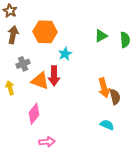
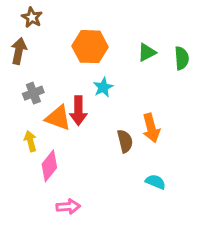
brown star: (10, 11) -> (32, 17), moved
orange hexagon: (45, 32) -> (90, 47), moved
cyan star: (65, 54) -> (103, 87), moved
yellow arrow: (10, 88) -> (30, 141), moved
brown semicircle: (115, 97) -> (125, 141), moved

